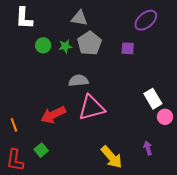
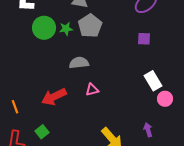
green circle: (43, 45) -> (44, 28), size x1.5
purple square: (128, 48) -> (144, 39), moved
pink triangle: (91, 108) -> (92, 90), size x0.5

